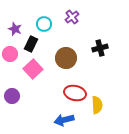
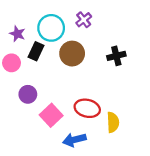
cyan circle: (44, 24) -> (51, 28), size x1.5
brown circle: (66, 58) -> (72, 54), moved
pink square: (33, 69) -> (51, 115), moved
purple circle: (12, 96) -> (28, 94), moved

